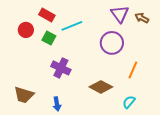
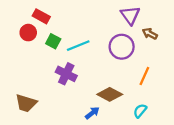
red rectangle: (47, 15) -> (41, 16), moved
brown arrow: (142, 18) -> (150, 34), moved
cyan line: (72, 26) -> (78, 46), moved
blue arrow: (57, 104) -> (92, 113), moved, turned -120

